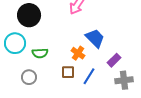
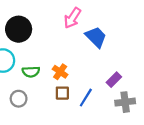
blue trapezoid: (95, 38) -> (96, 37), moved
orange cross: (78, 53) -> (60, 72), moved

